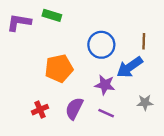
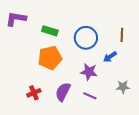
green rectangle: (52, 15) -> (50, 31), moved
blue arrow: (130, 67) -> (110, 57), size x0.6

